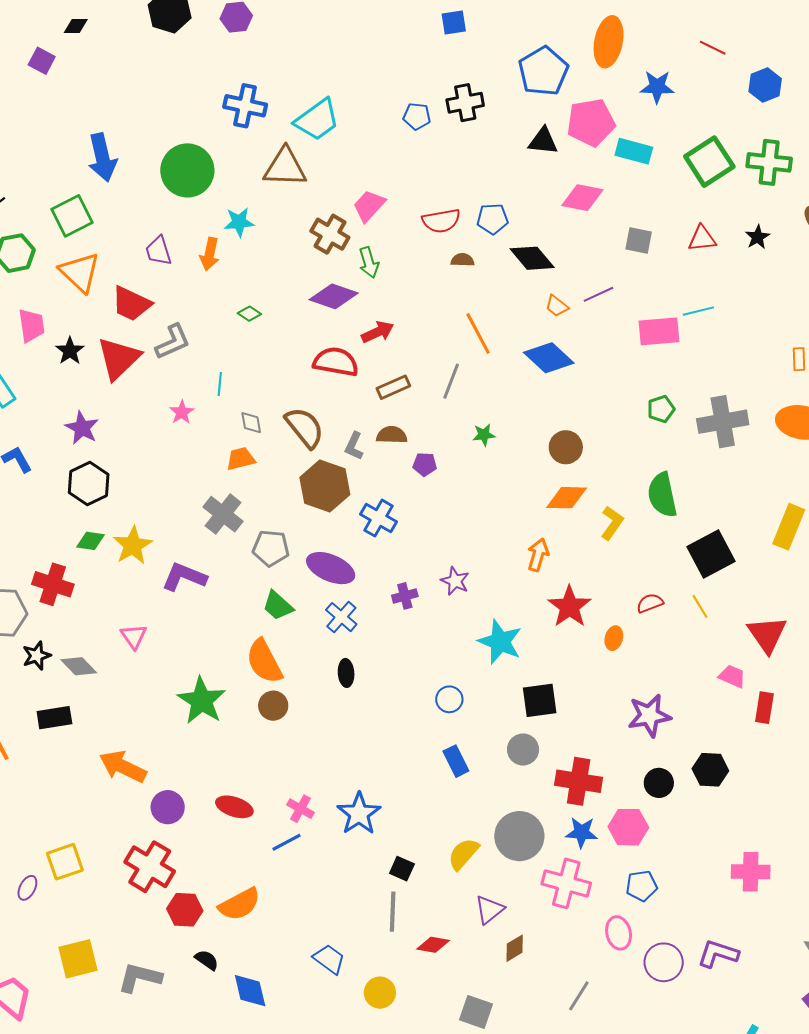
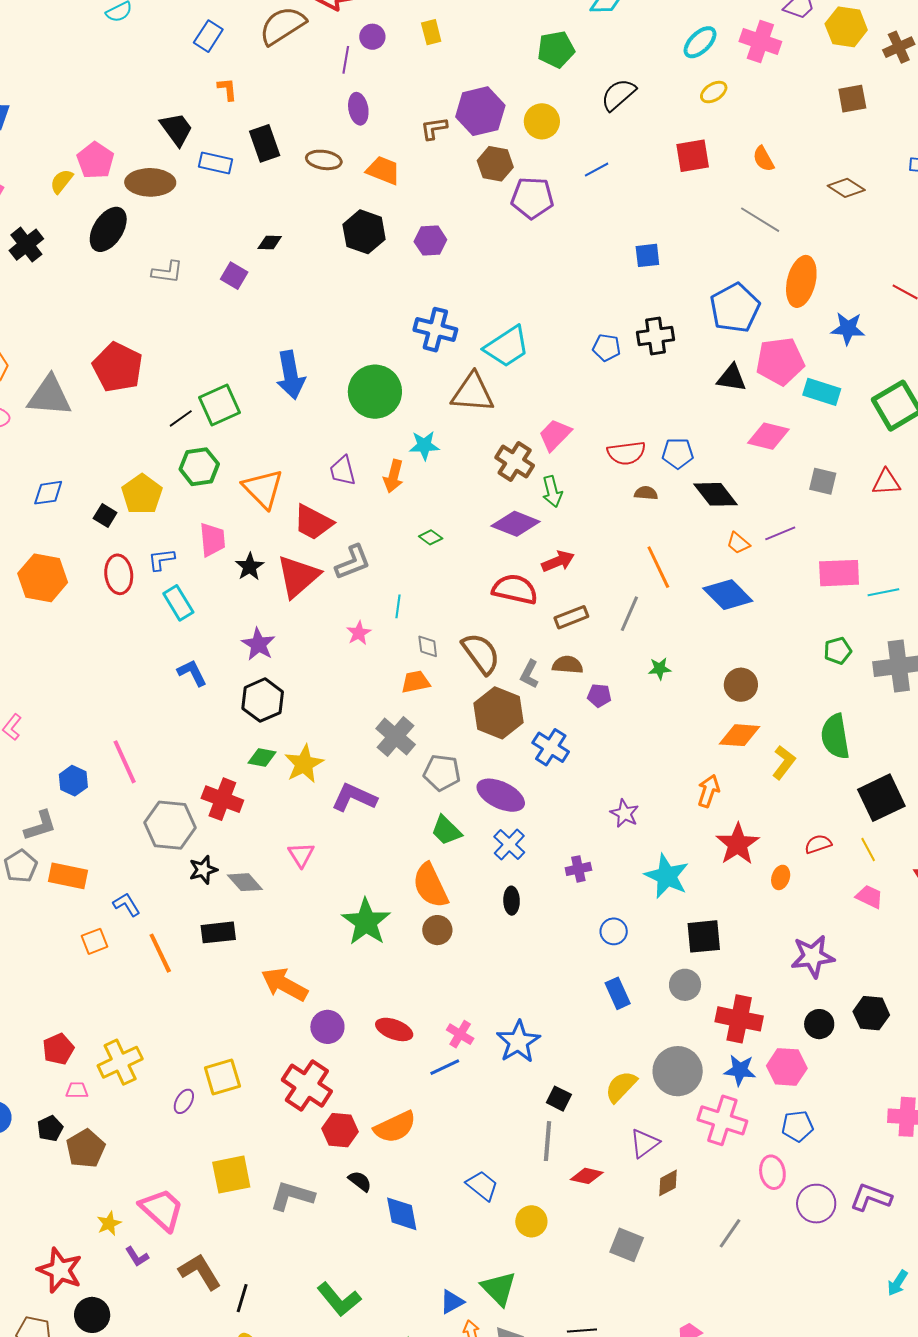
green square: (72, 216) -> (219, 405), moved
cyan line: (698, 311) -> (883, 592), moved
purple cross: (405, 596) -> (578, 869), moved
pink trapezoid: (732, 676) -> (869, 897), moved

